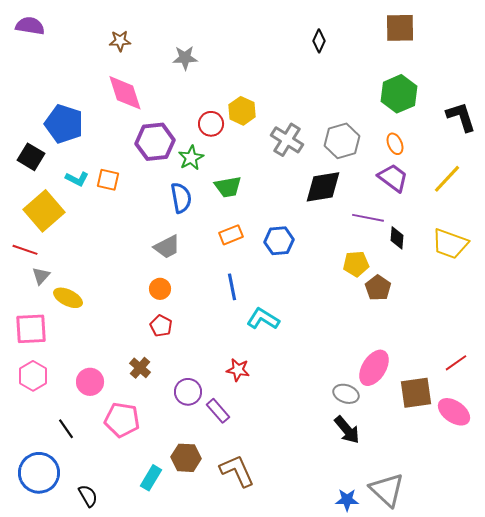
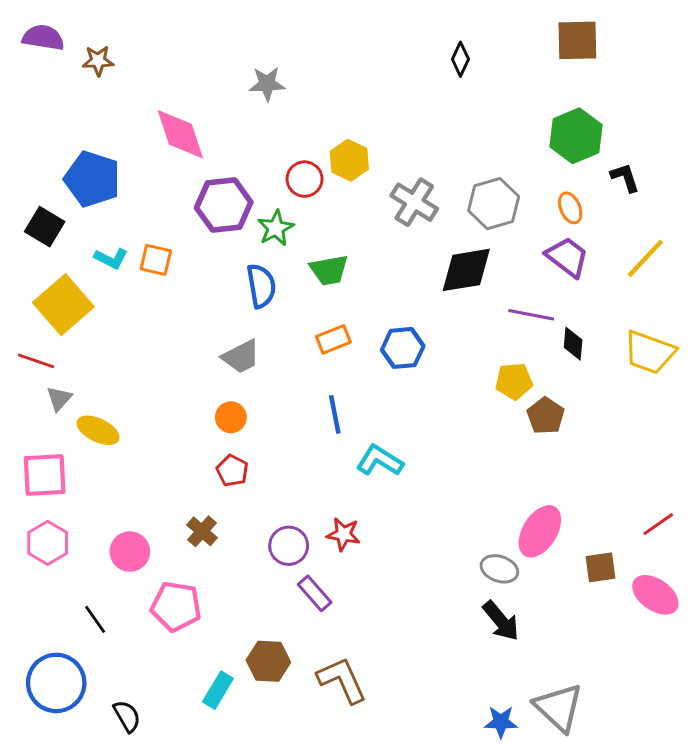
brown star: (120, 41) -> (98, 61), moved
black L-shape: (461, 117) -> (625, 178), moved, size x0.7
purple circle: (188, 392) -> (289, 546), moved
brown square: (416, 393) -> (600, 567), size x0.7

